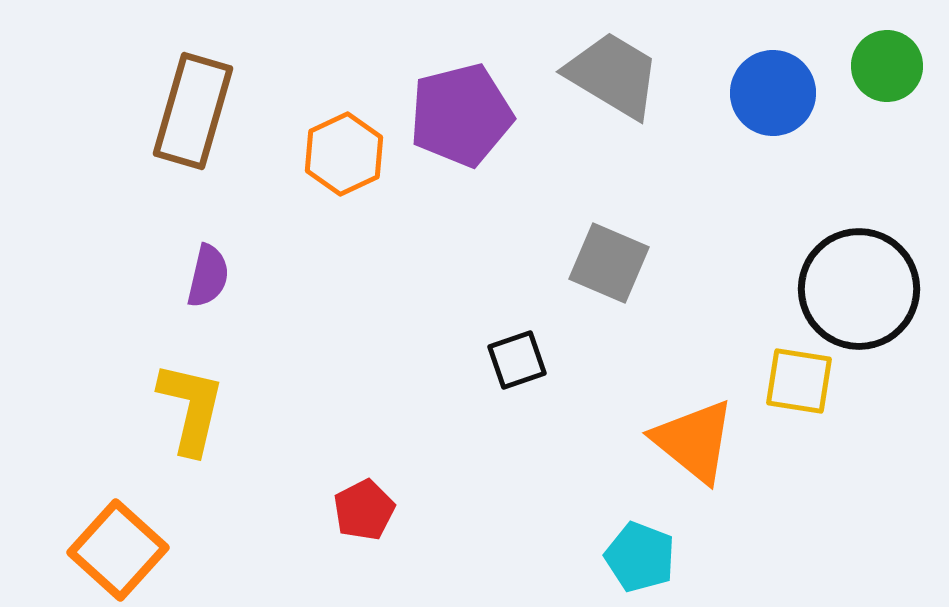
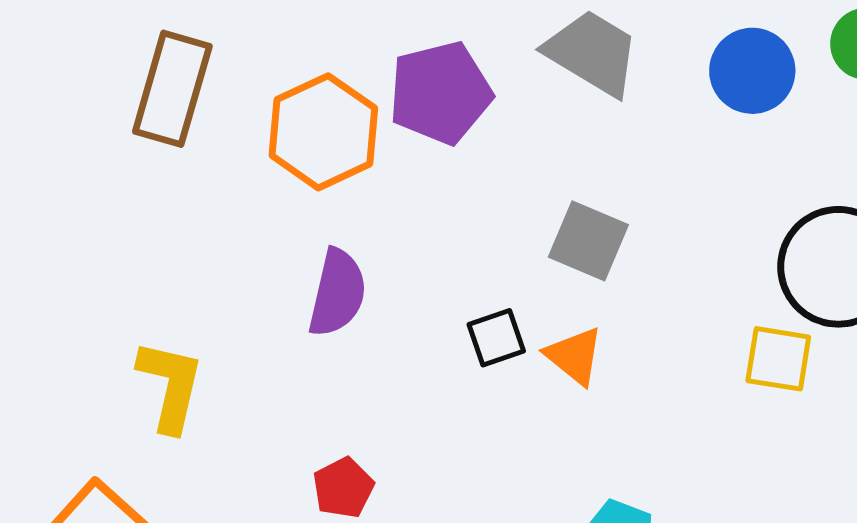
orange hexagon: (344, 154) -> (323, 132), size x1.4
purple semicircle: (208, 276) -> (337, 293), moved, size x1.4
orange triangle: (694, 441) -> (574, 356), moved, size x0.7

